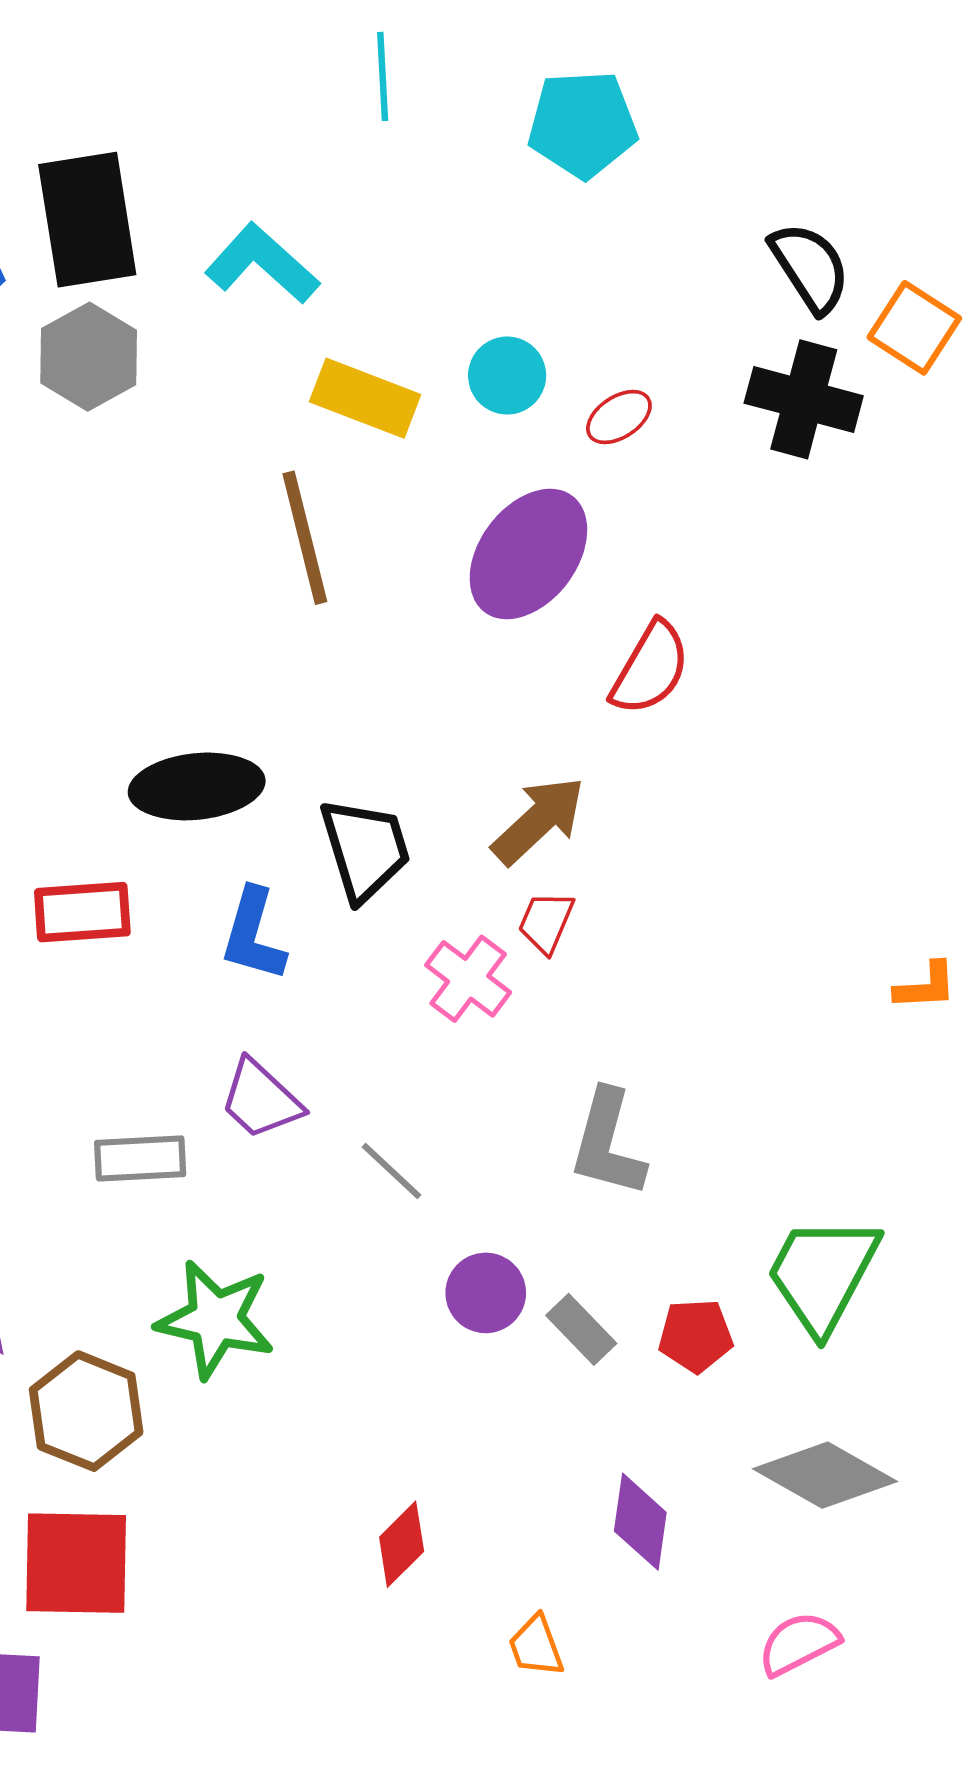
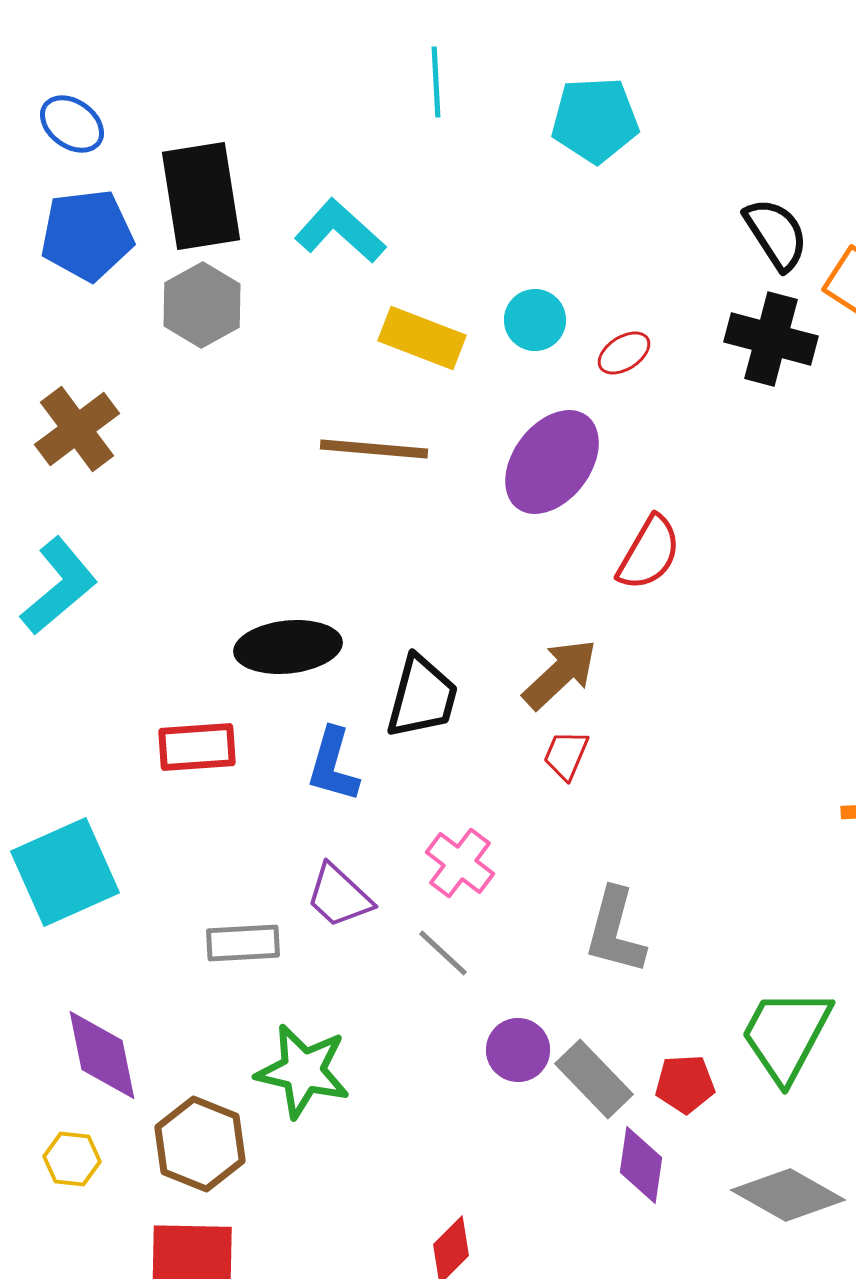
brown line: (305, 538) -> (374, 449), turned -71
black trapezoid: (365, 849) -> (422, 697), turned 32
pink cross: (468, 979) -> (460, 863), moved
gray rectangle: (581, 1329) -> (594, 1079), size x1.4
purple diamond: (640, 1522) -> (641, 1165), moved

